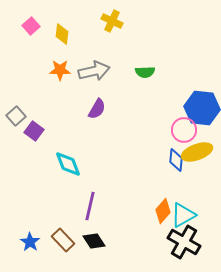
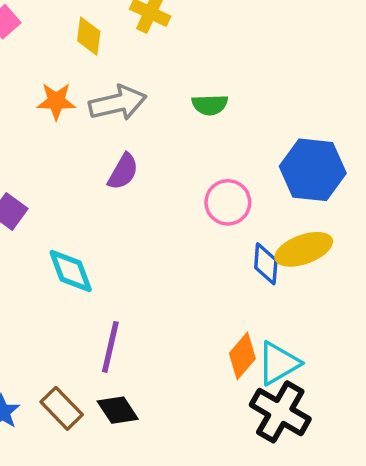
yellow diamond: (62, 34) -> (89, 36), moved
pink circle: (184, 130) -> (228, 202), moved

